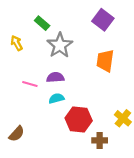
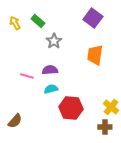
yellow arrow: (17, 43) -> (15, 23), moved
gray star: (60, 45) -> (54, 41), size x0.7
brown cross: (100, 140) -> (105, 127), moved

